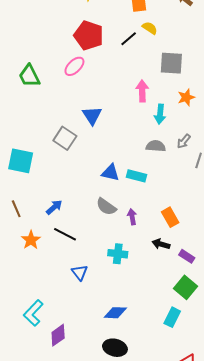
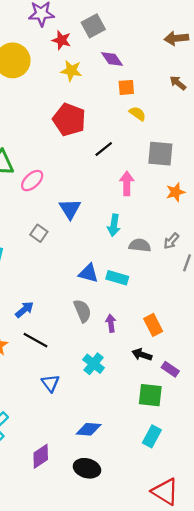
black line: (129, 39) -> (104, 149), moved
pink ellipse: (74, 66) -> (32, 181), moved
cyan arrow: (160, 114) -> (114, 225), moved
gray square: (65, 138) -> (39, 233), size x0.7
gray semicircle: (106, 207) -> (82, 311), turned -150
cyan cross: (118, 254) -> (94, 364), turned 30
green square: (186, 287) -> (150, 395), moved, turned -35
purple diamond: (58, 335) -> (41, 456), moved

